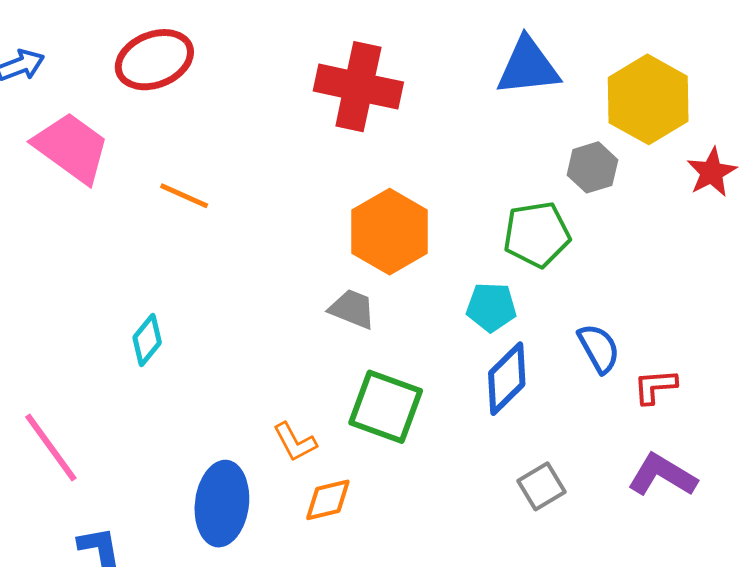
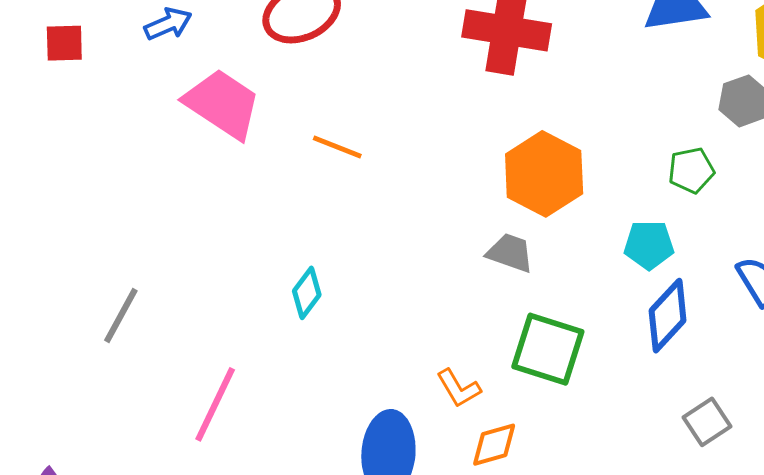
green pentagon: (537, 234) -> (691, 170), size x0.7
pink line: (51, 447) -> (215, 404), turned 64

